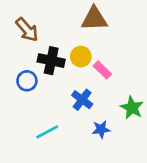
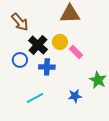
black cross: (51, 61) -> (38, 45), turned 30
blue cross: (82, 100) -> (47, 67), moved, turned -35

